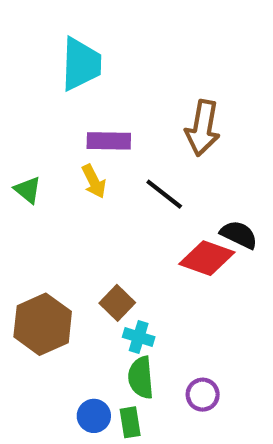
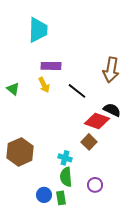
brown arrow: (203, 128) -> (111, 70), moved
brown square: (117, 303) -> (89, 142), moved

